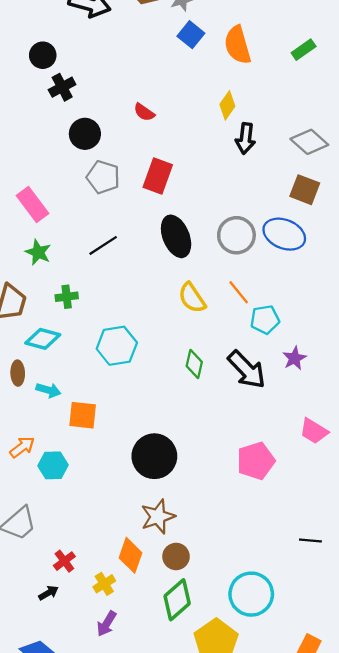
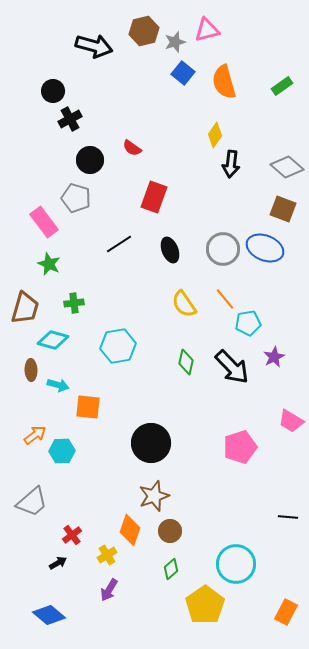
red semicircle: (144, 112) -> (132, 148), moved
gray pentagon: (103, 177) -> (76, 198), moved
black ellipse: (176, 236) -> (170, 250), size x0.7
black line: (103, 245) -> (119, 244), moved
green diamond: (177, 600) -> (171, 569), size x0.6

